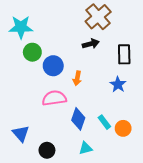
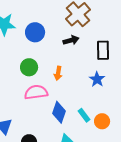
green circle: (32, 52) -> (29, 67), moved
blue circle: (53, 66) -> (35, 32), moved

